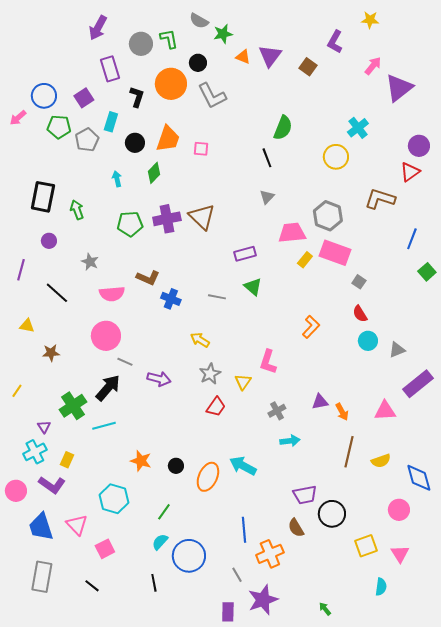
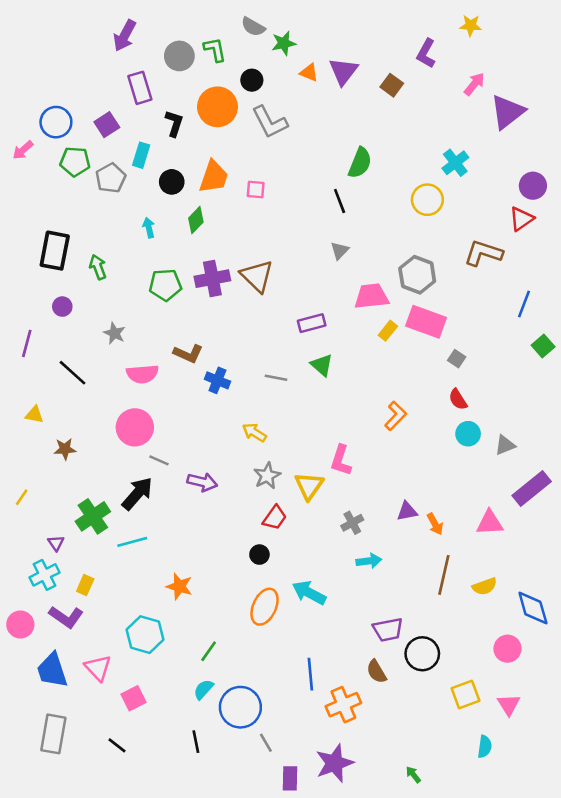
yellow triangle: (243, 382) -> (309, 486), size x1.4
black circle: (176, 466) -> (259, 555), moved
gray line: (237, 575) -> (266, 743), moved

